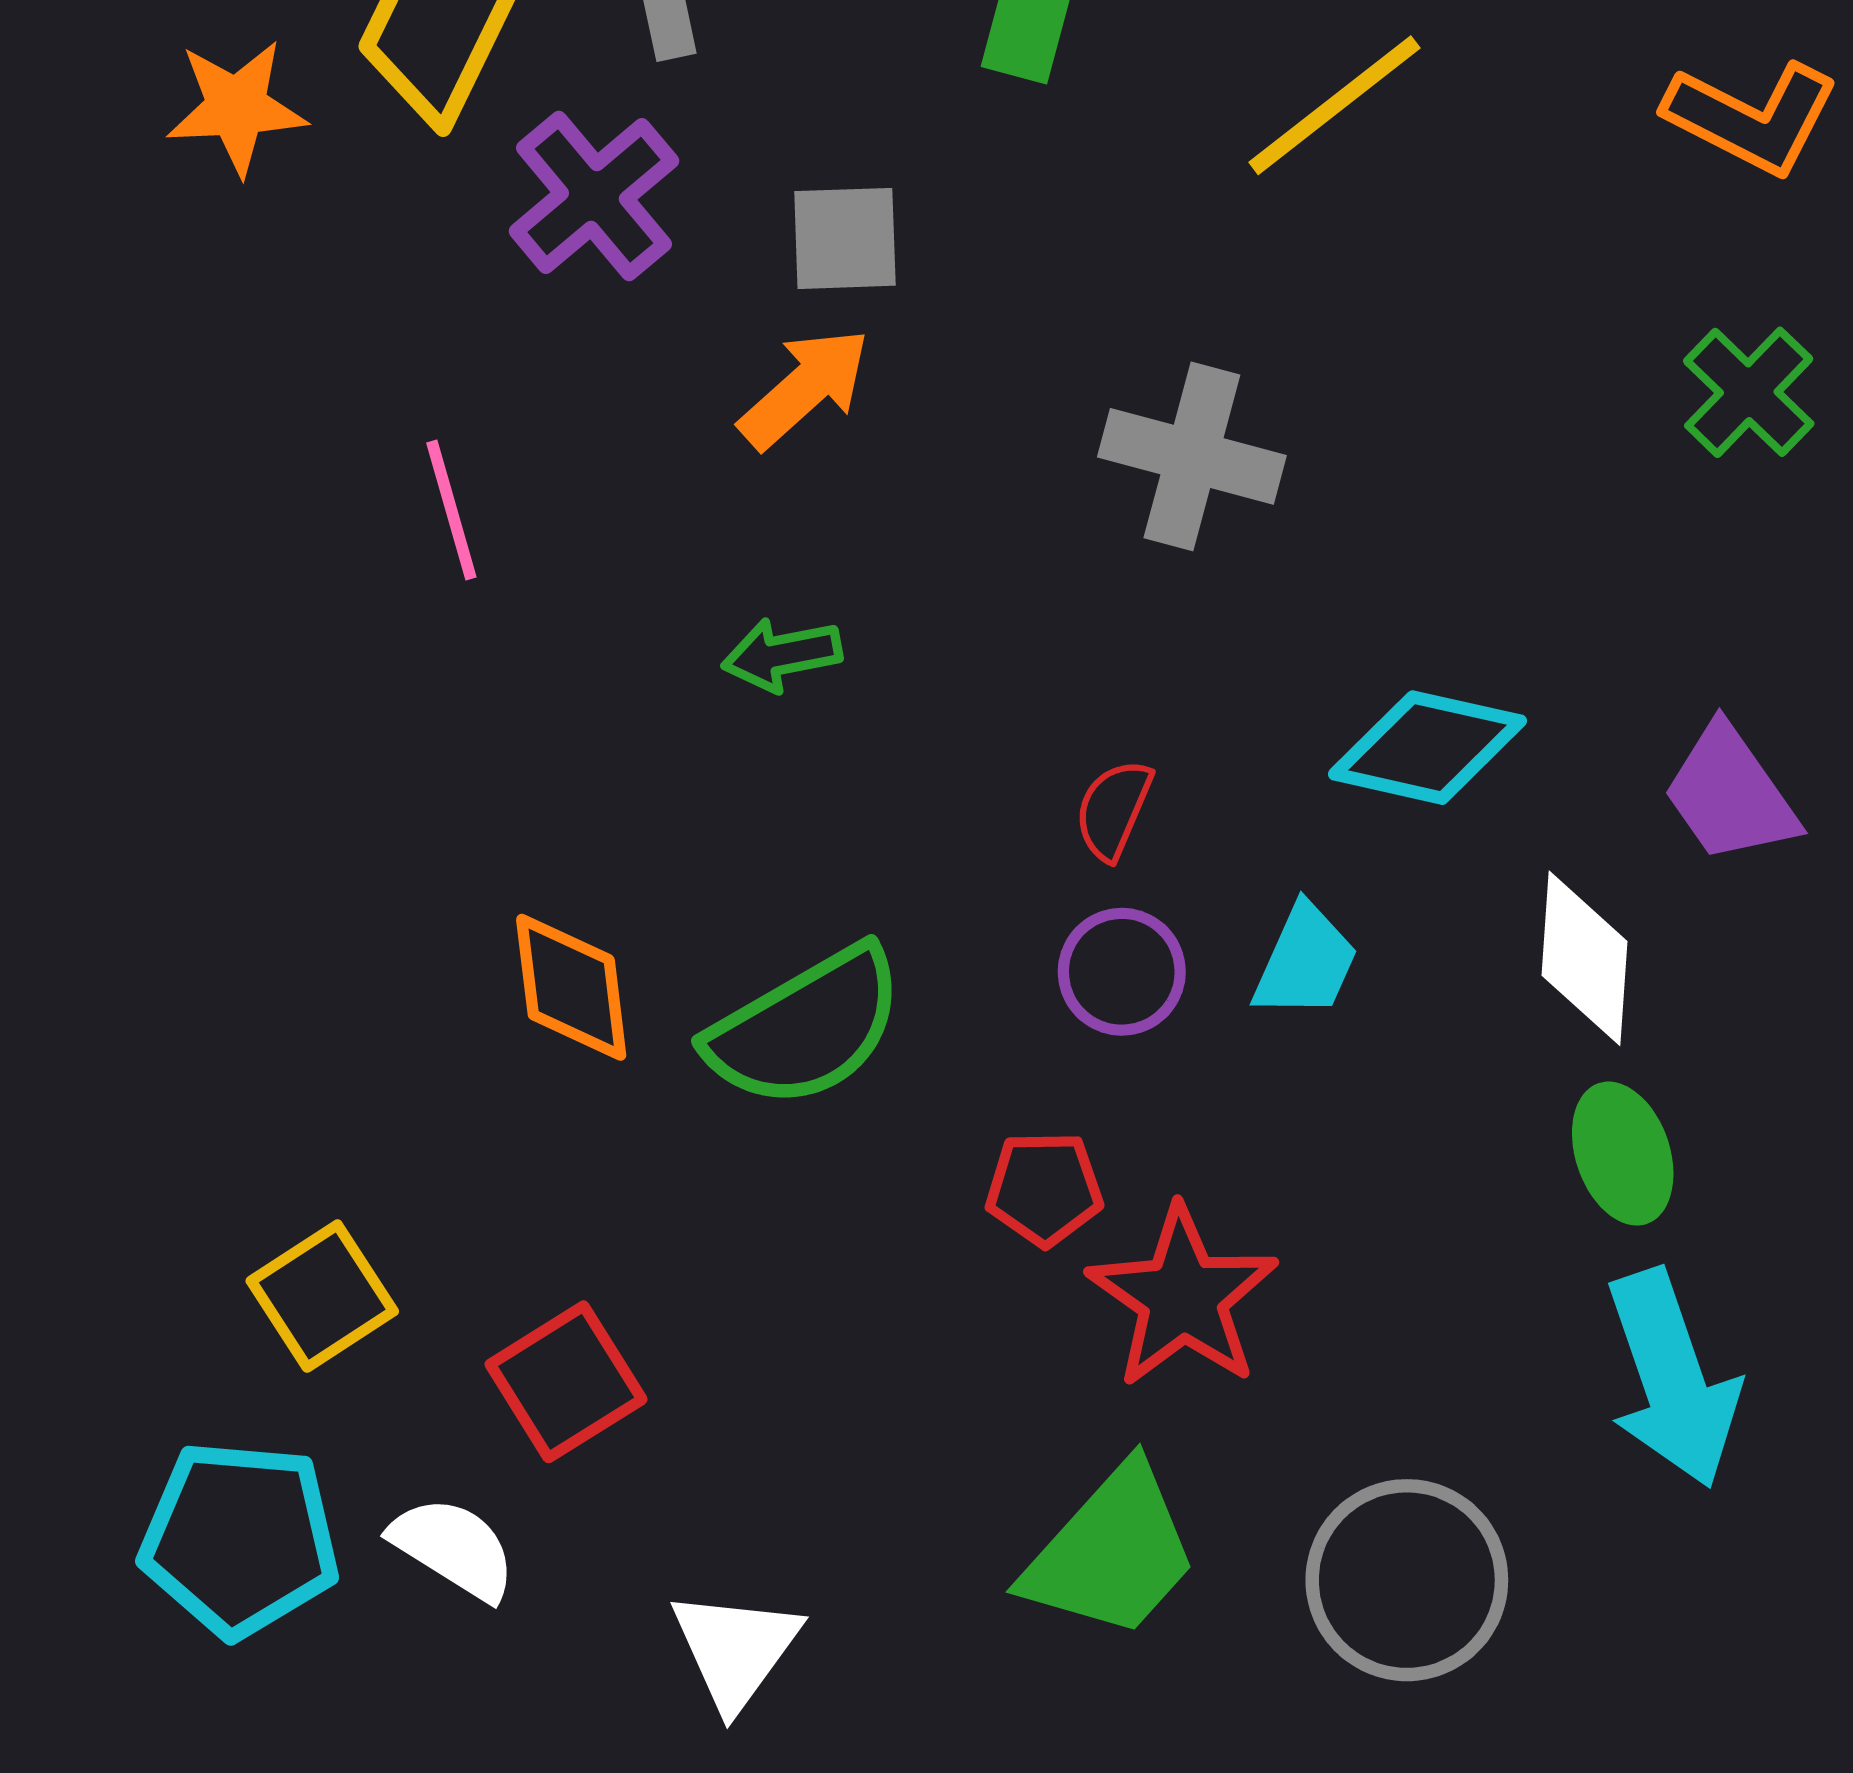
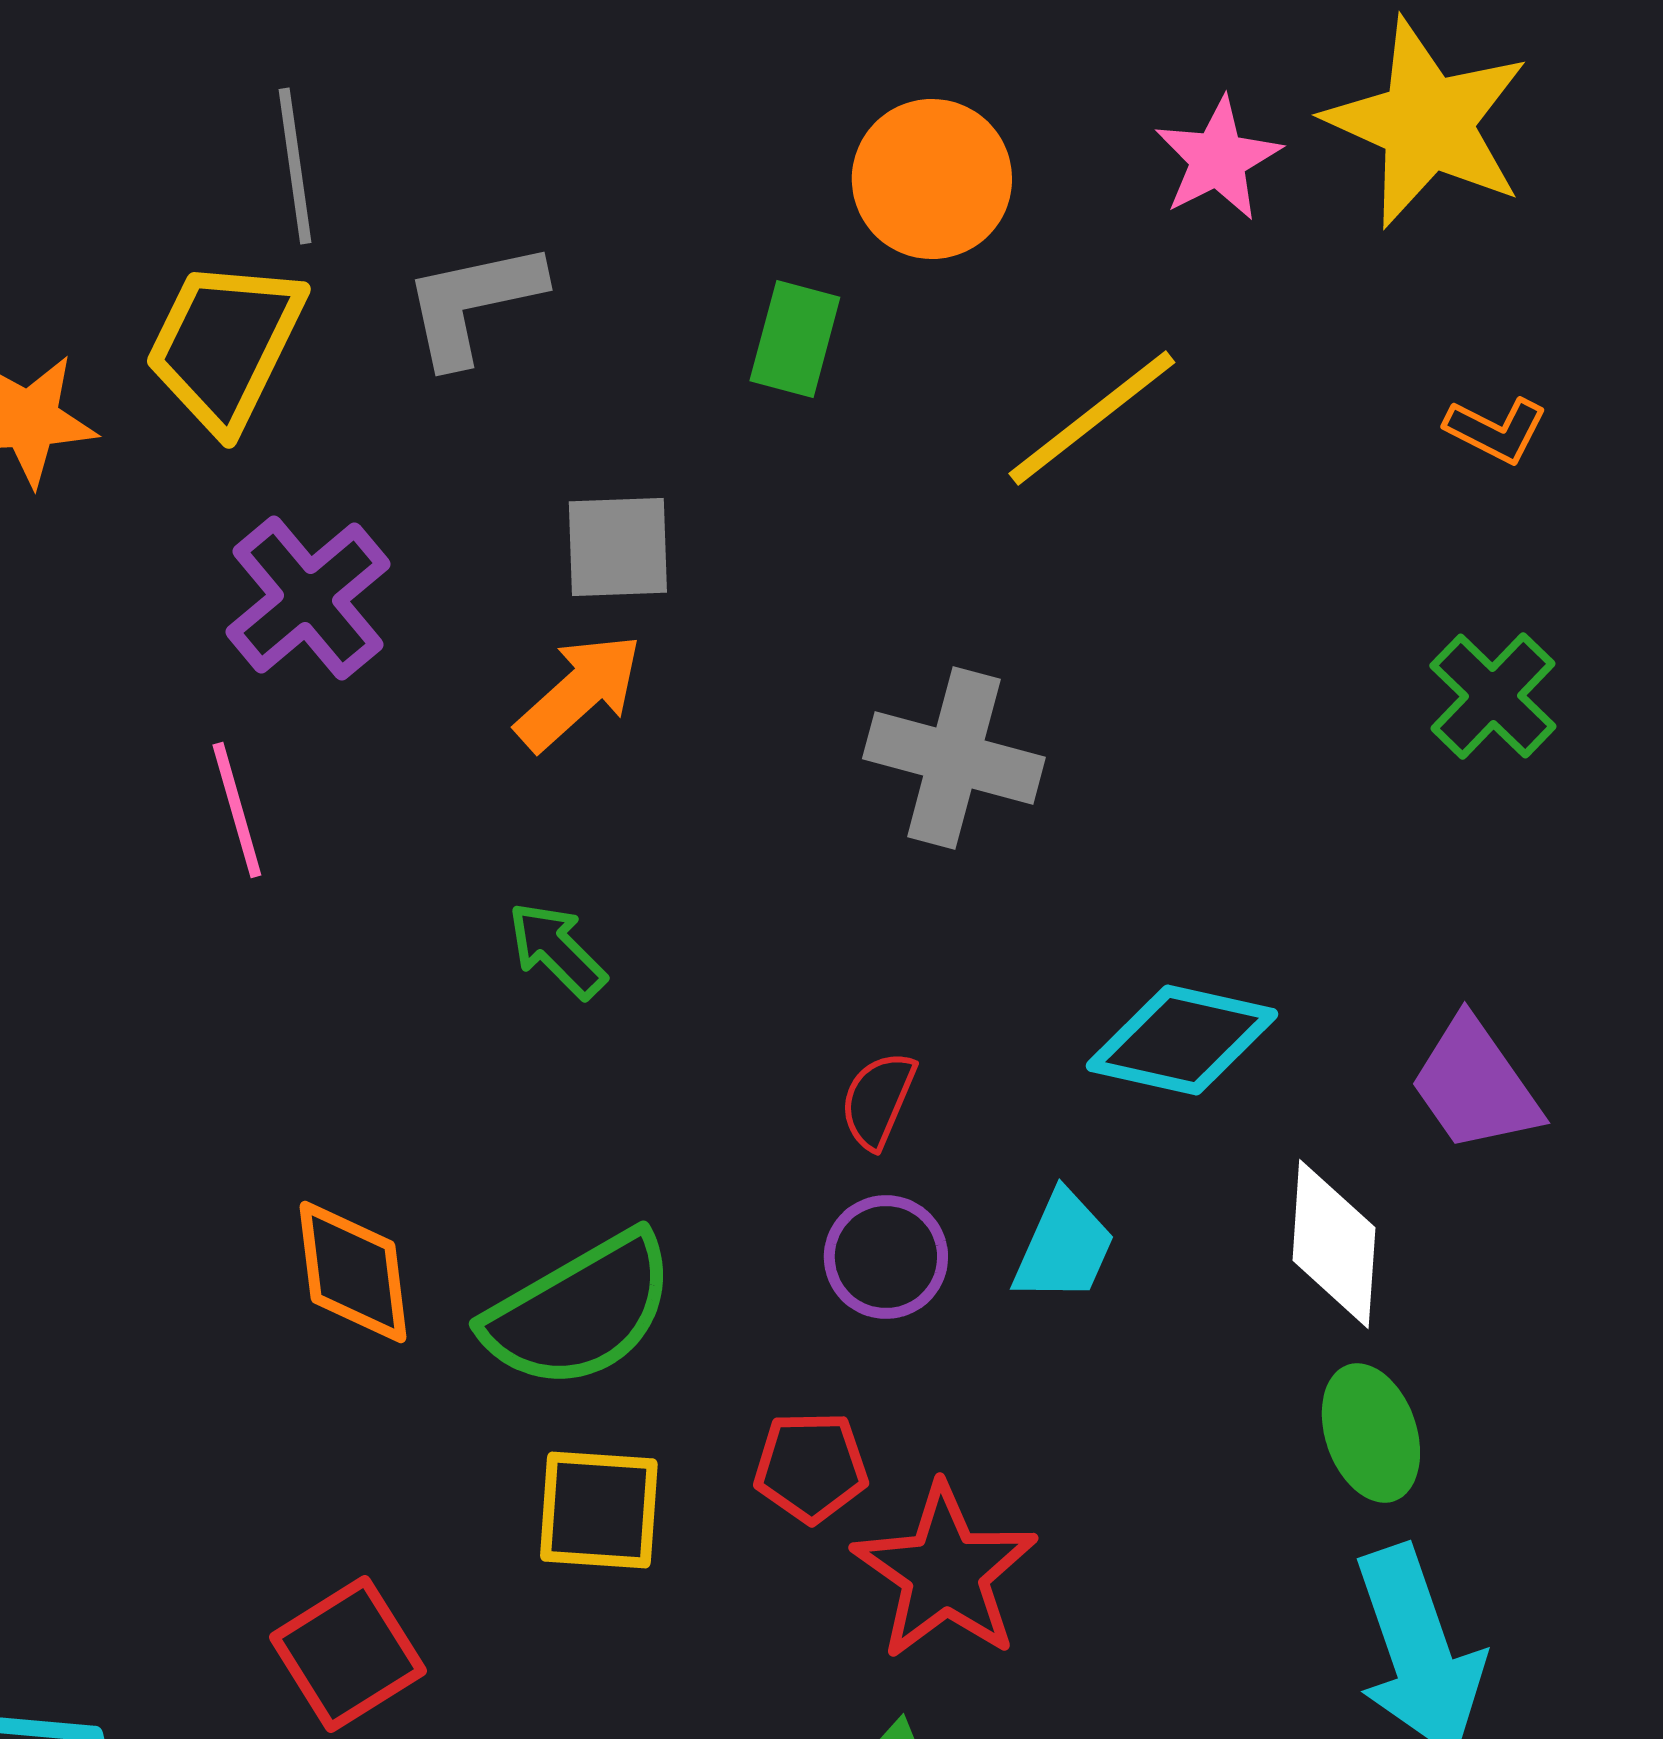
orange L-shape: (1752, 118) -> (1496, 430), size x0.6
purple cross: (594, 196) -> (308, 598), moved
green arrow: (782, 655) -> (557, 950), turned 56
yellow square: (322, 1296) -> (599, 1510), moved, turned 37

